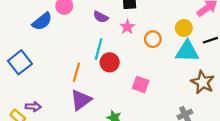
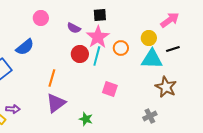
blue semicircle: (42, 21) -> (25, 47), moved
pink star: (127, 27) -> (98, 37), size x1.6
cyan line: (99, 49) -> (97, 56), moved
red circle: (110, 62) -> (80, 54), moved

